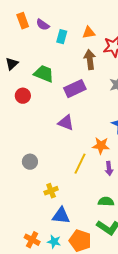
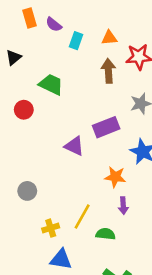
black triangle: (12, 64) -> (14, 58), moved
purple rectangle: (75, 89) -> (106, 127), moved
yellow line: (80, 164) -> (82, 216), moved
green semicircle: (106, 202) -> (106, 234), moved

